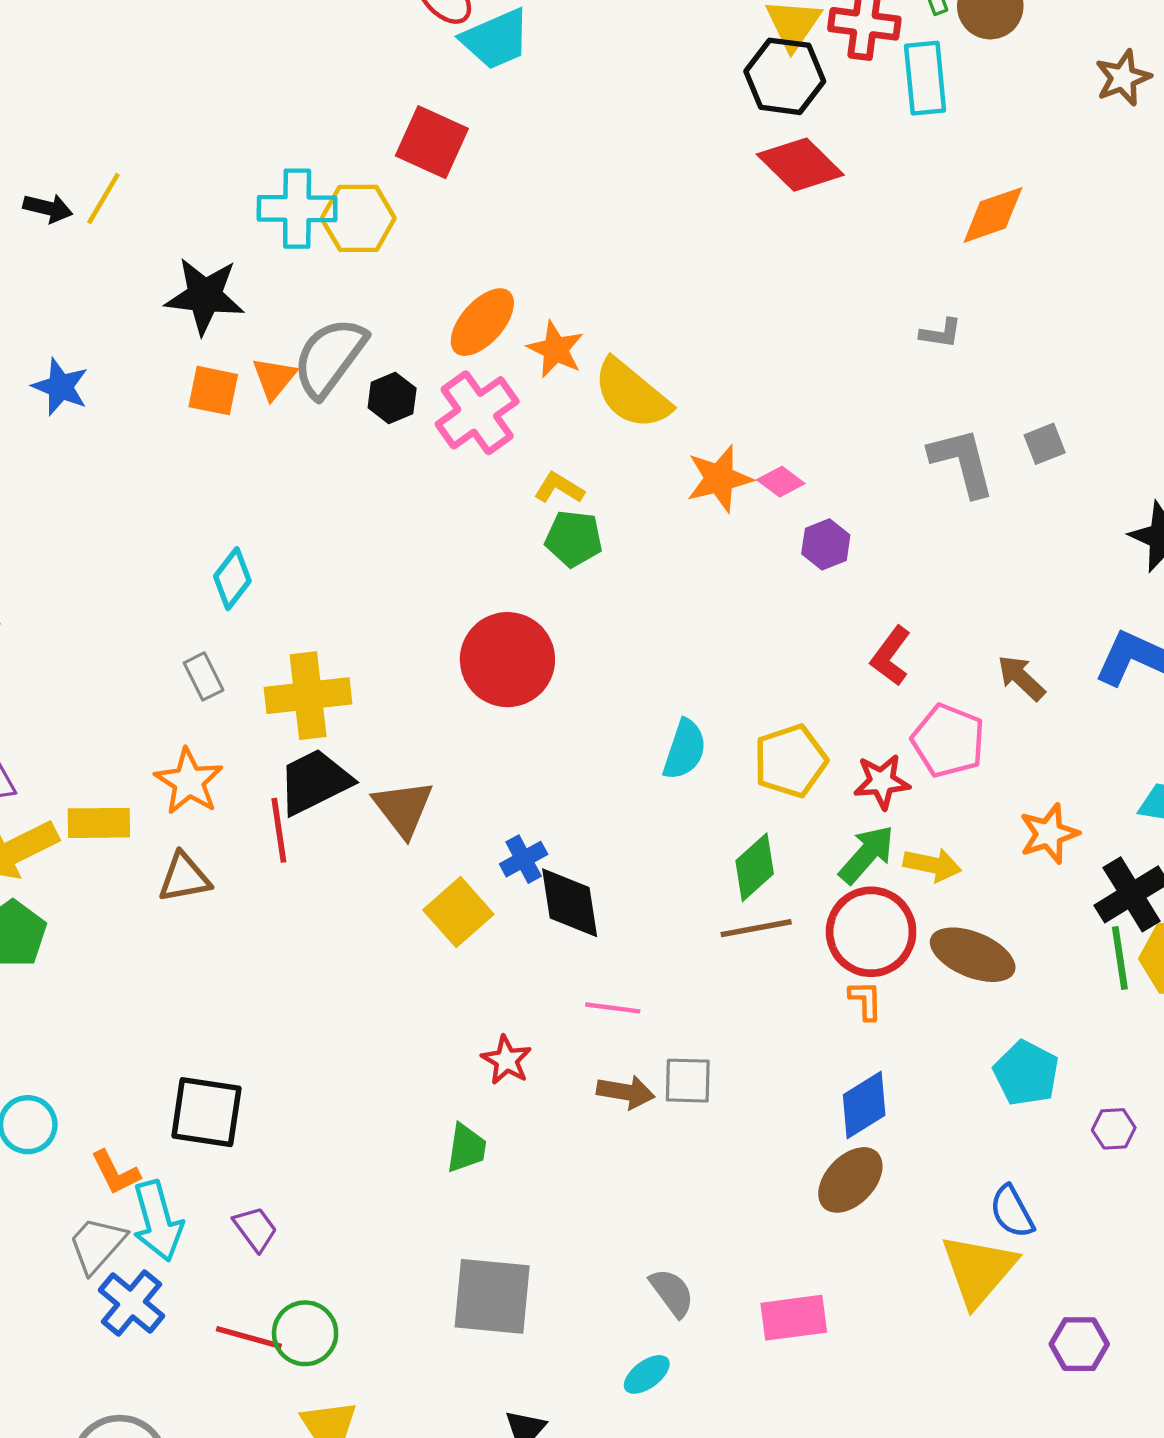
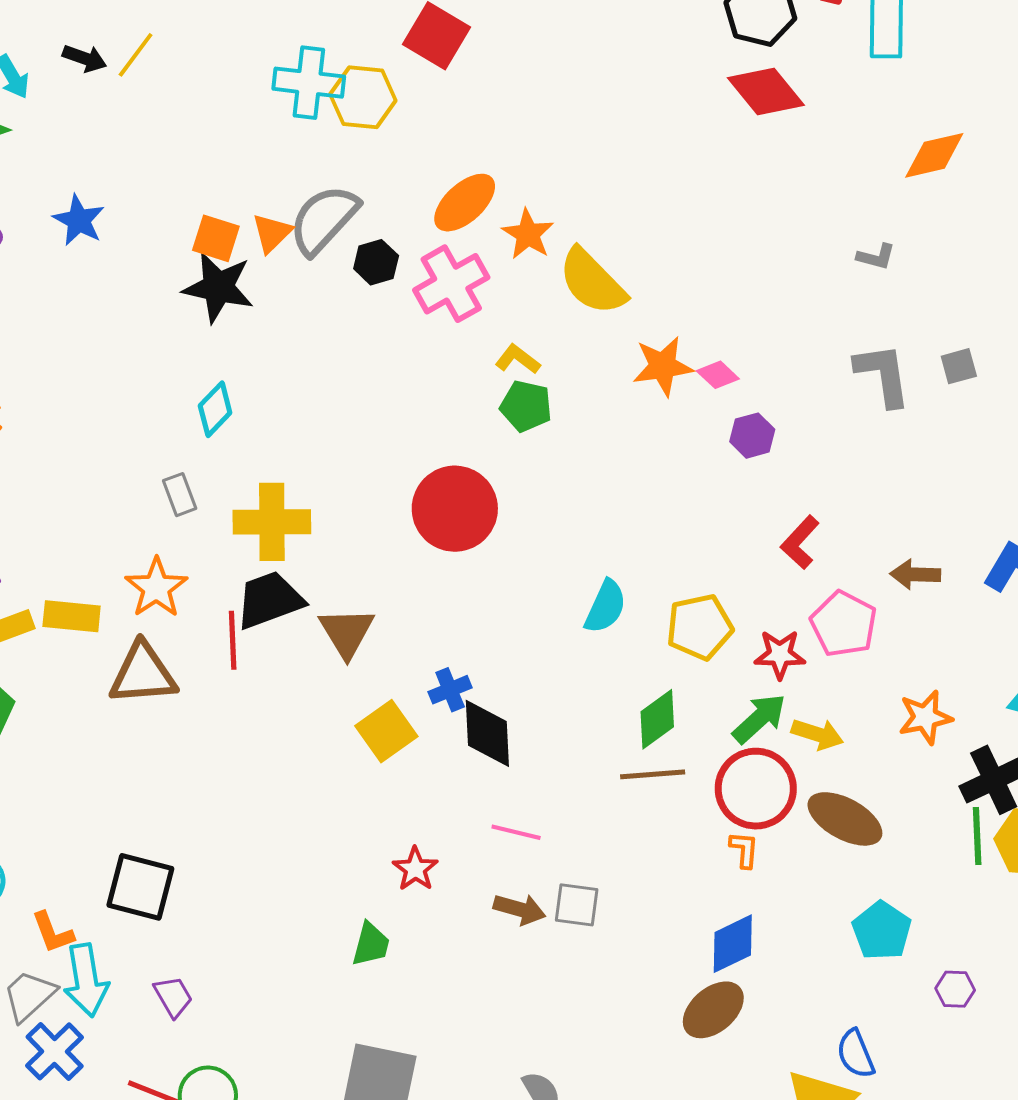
black star: (205, 296) -> (218, 287), moved
brown arrow: (1021, 678) -> (915, 574), turned -48
brown triangle: (184, 878) -> (143, 674), size x1.4

